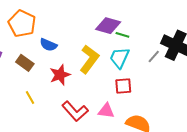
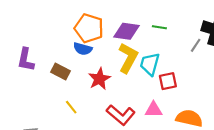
orange pentagon: (22, 24) -> (89, 28), moved
purple diamond: (108, 26) -> (126, 31), moved
cyan trapezoid: (120, 58) -> (150, 64), moved

